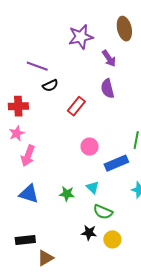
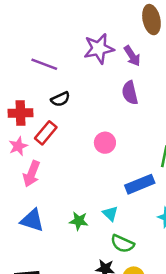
purple star: (81, 37) -> (99, 49), moved
black semicircle: (50, 85) -> (60, 99), moved
red rectangle: (76, 106) -> (46, 133), moved
pink circle: (90, 147) -> (105, 143), moved

